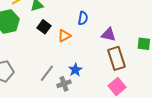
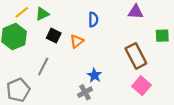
purple triangle: (109, 35) -> (136, 12), moved
gray line: (47, 73) -> (43, 66), moved

